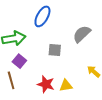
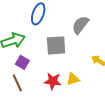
gray square: (55, 50) -> (56, 45), size x1.5

